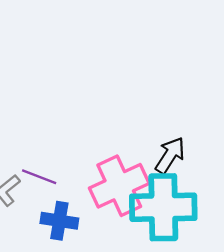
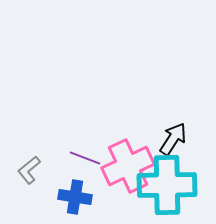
purple line: (39, 177) -> (85, 158), moved

